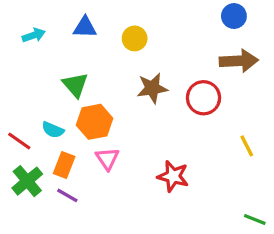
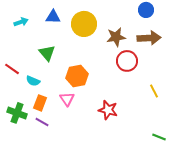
yellow circle: (135, 38) -> (84, 24), size x1.6
brown star: (152, 88) -> (116, 37), moved
orange hexagon: (95, 122) -> (77, 76), moved
red line: (19, 141) -> (12, 69), moved
green cross: (27, 181) -> (17, 113), turned -30

